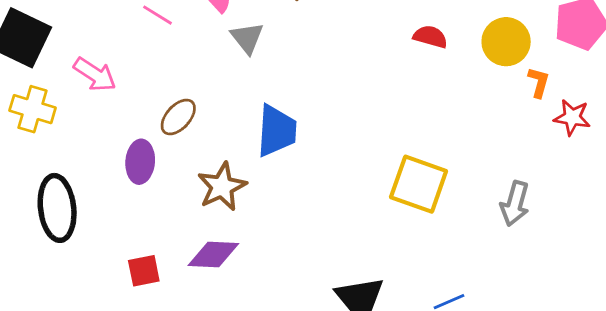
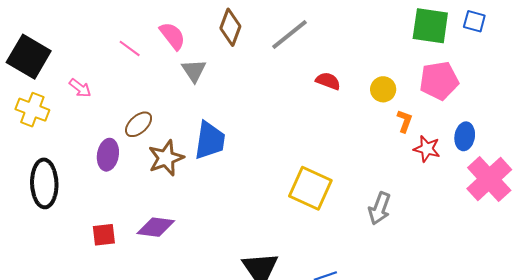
yellow circle: (506, 42) -> (383, 89), size x0.7
pink arrow: (95, 74) -> (80, 88), size x0.7
brown star: (222, 187) -> (166, 158), moved

